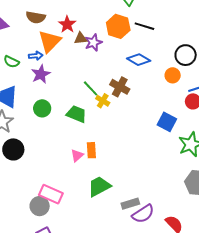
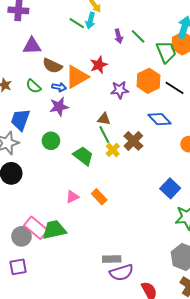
brown semicircle: (36, 17) -> (52, 66), moved
brown triangle: (81, 38) -> (104, 119), moved
orange rectangle: (91, 150) -> (99, 197), moved, turned -56
green trapezoid: (99, 186) -> (54, 230), moved

